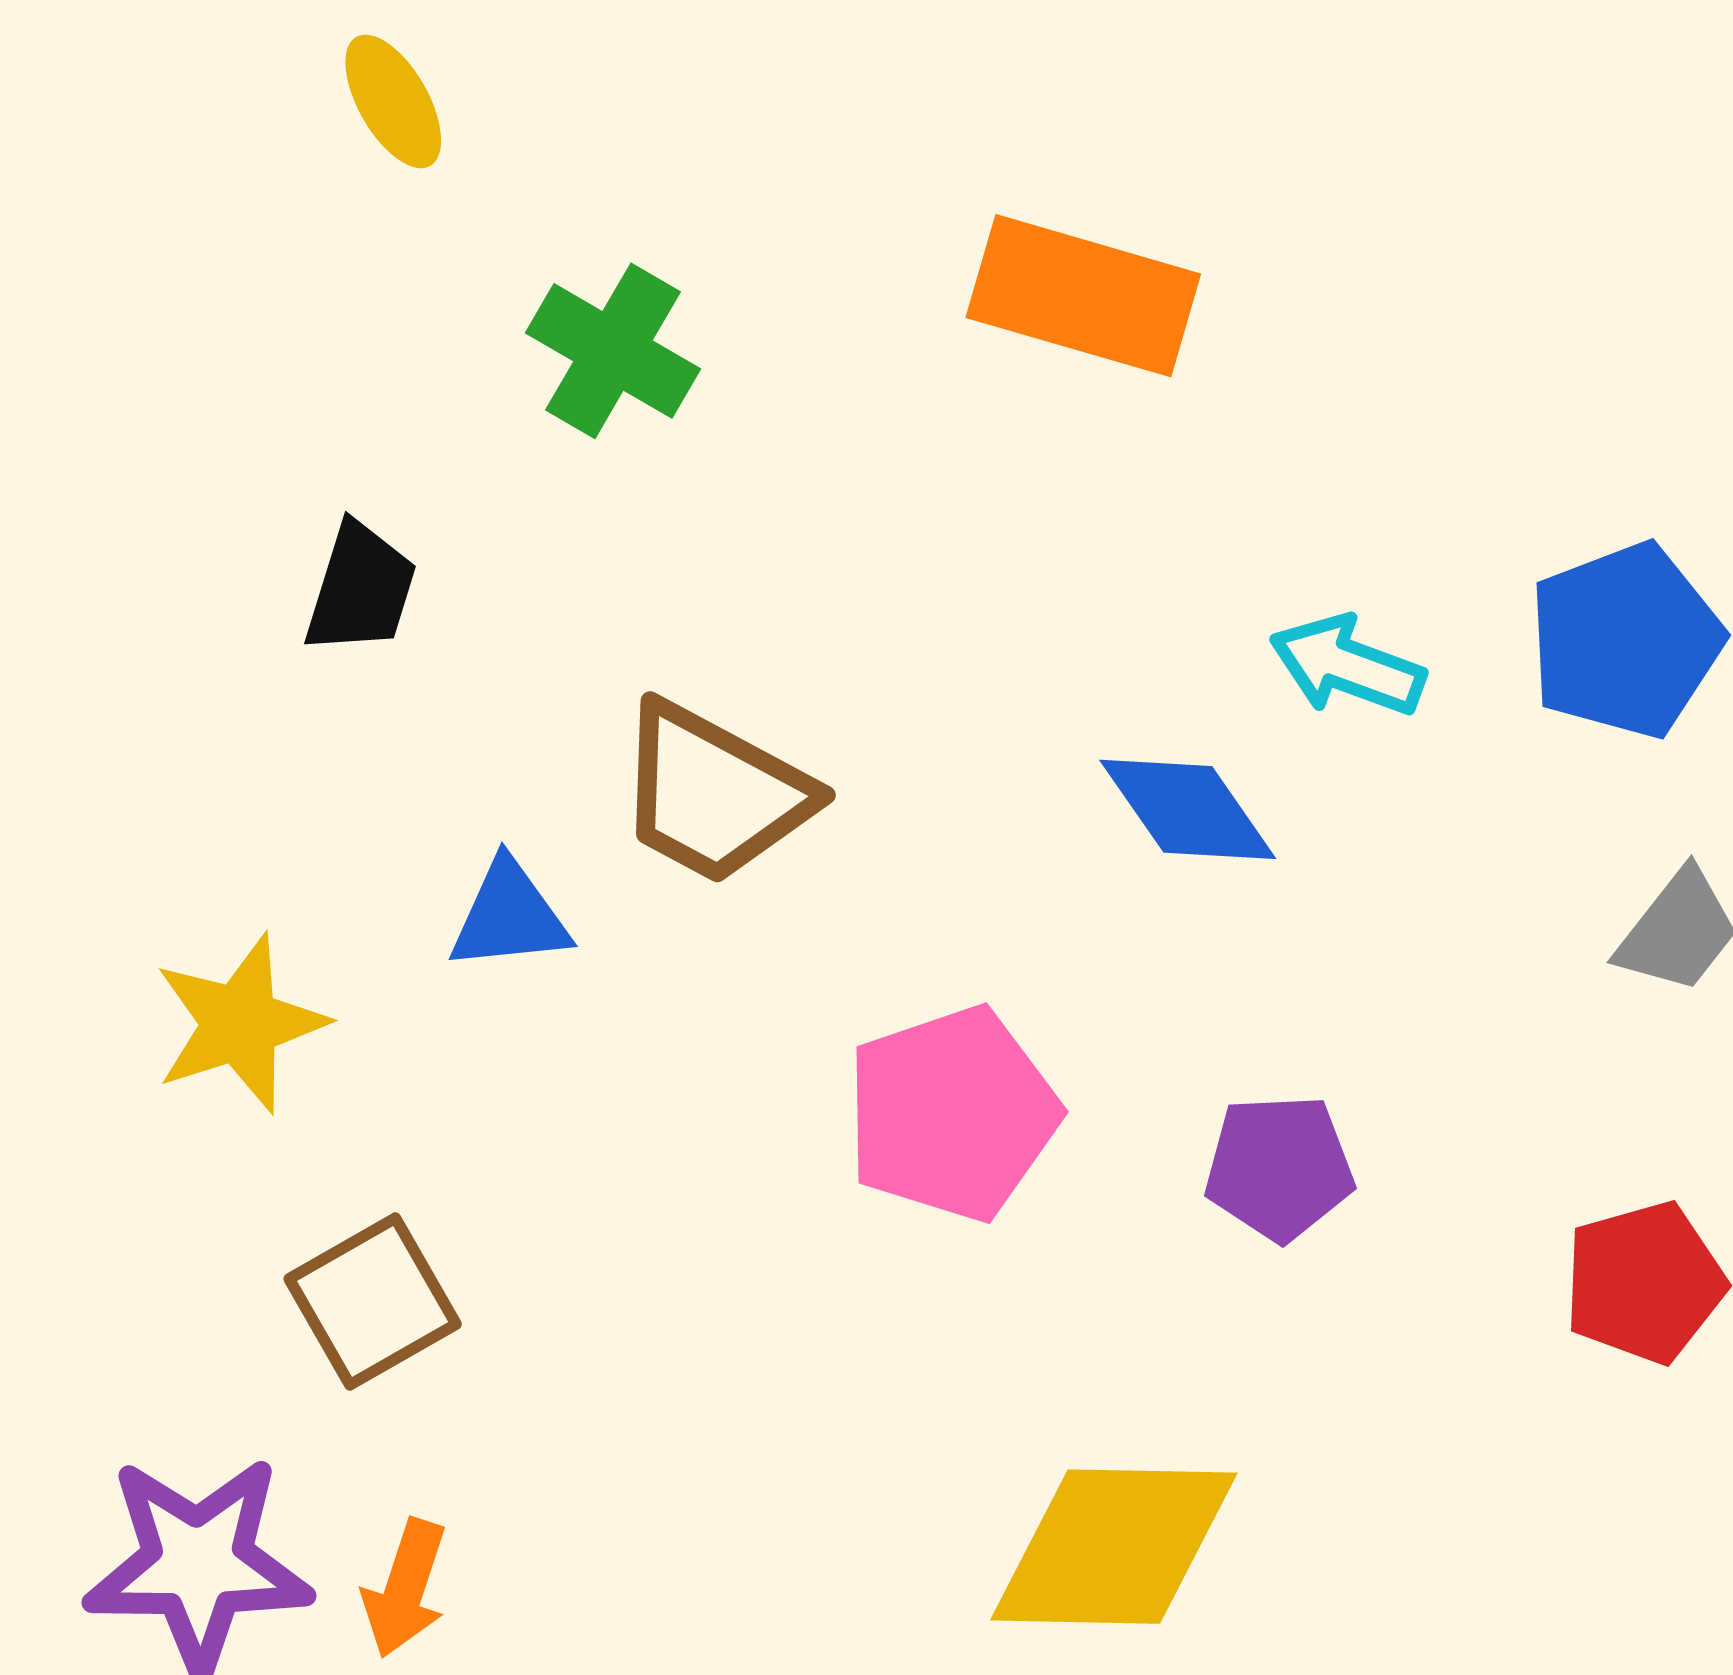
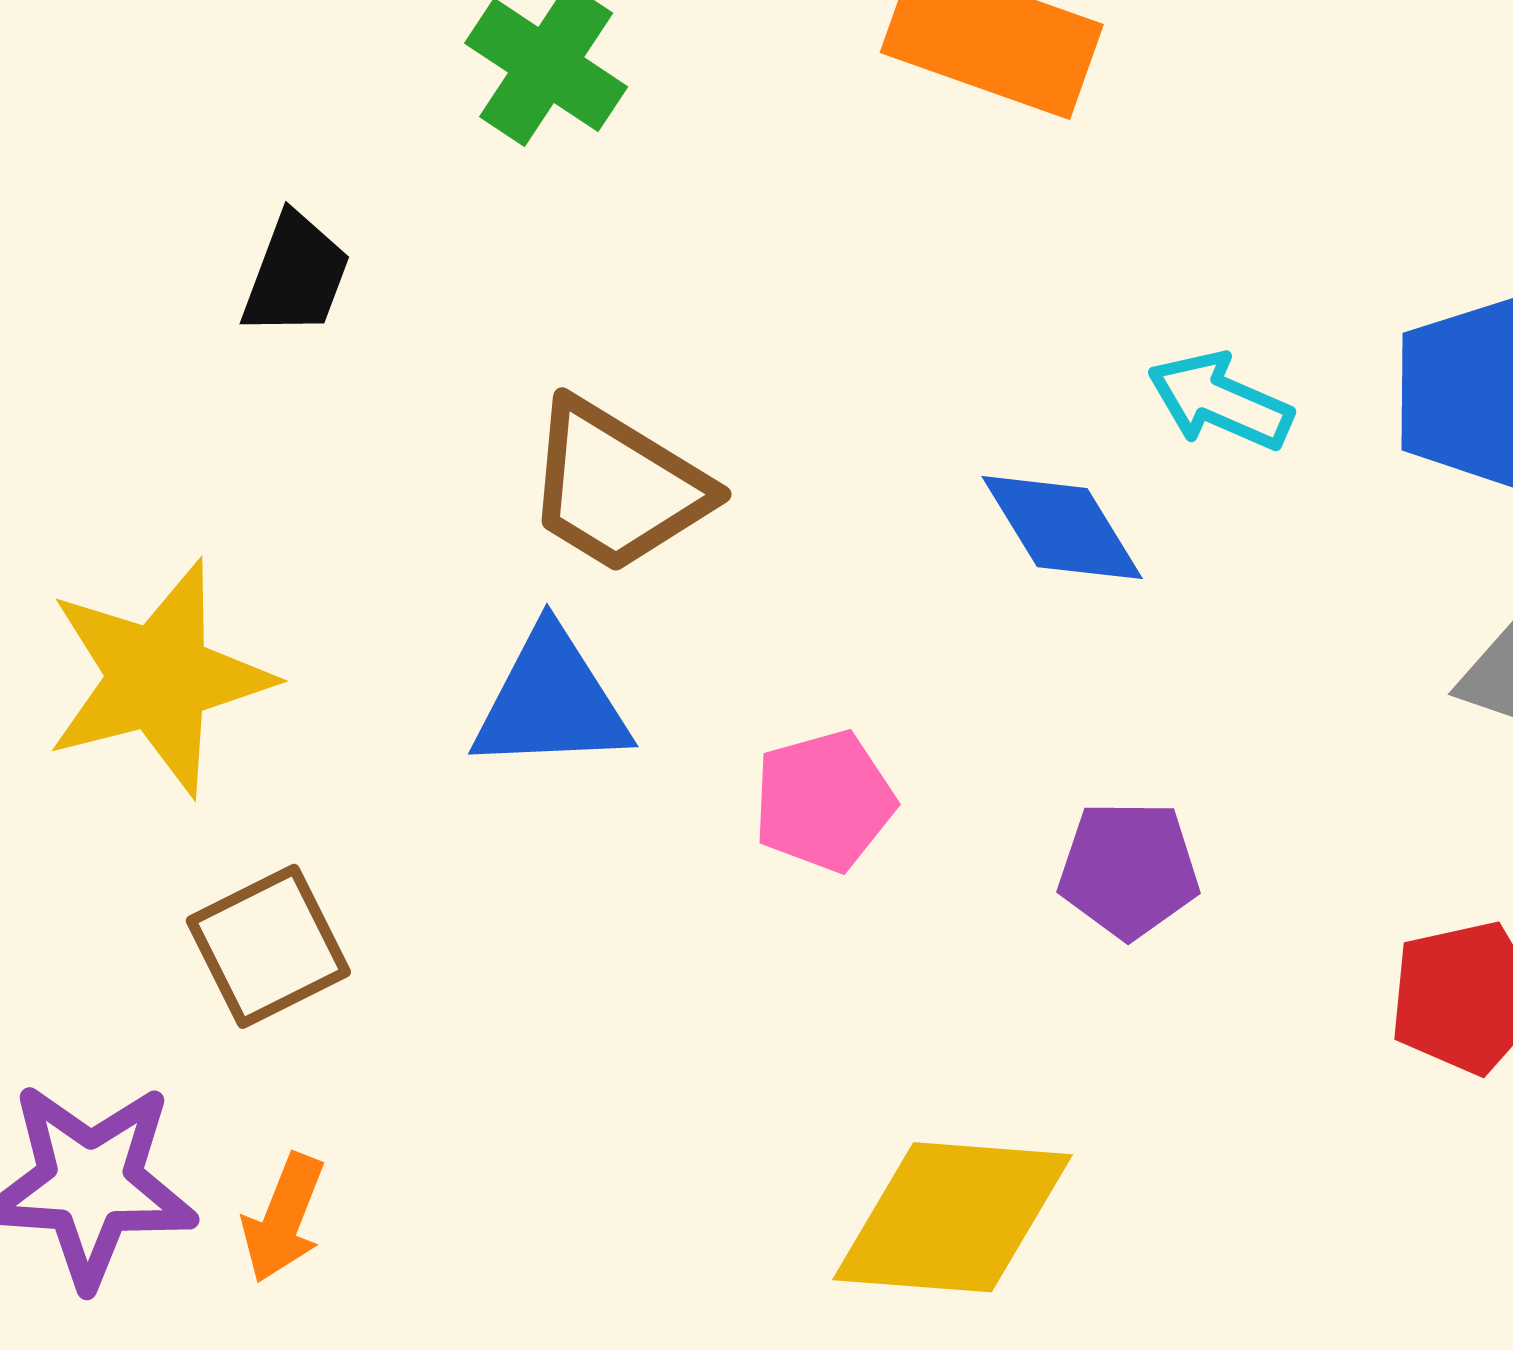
blue triangle: (510, 916) -> (551, 701), moved, size x1.4
yellow star: (240, 1024) -> (159, 678), size x1.4
pink pentagon: (952, 1114) -> (824, 801), size x0.7

